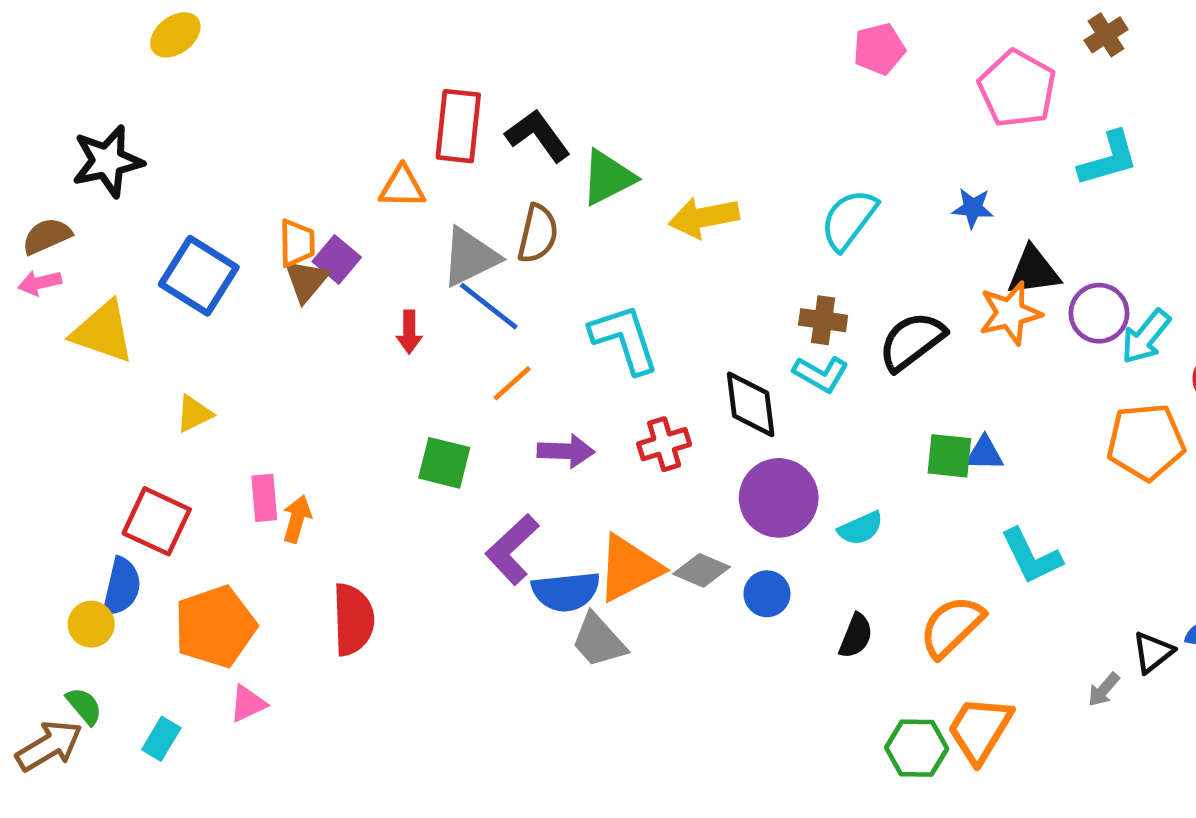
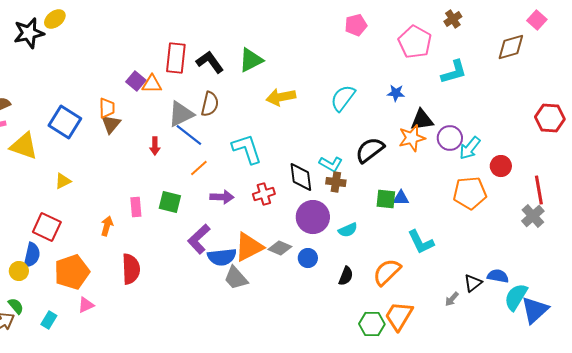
black star: (108, 161) -> (29, 33), moved
green triangle: (608, 178) -> (251, 60), moved
purple square: (337, 259) -> (136, 81), moved
brown cross: (823, 320) -> (336, 182), moved
pink rectangle: (264, 498) -> (136, 207), moved

